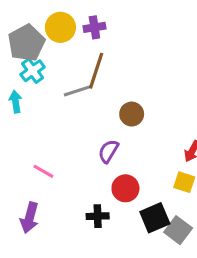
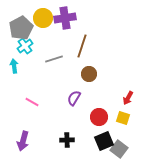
purple cross: (94, 27) -> (65, 18), size x1.5
brown line: (96, 71) -> (82, 46), moved
pink line: (43, 171) -> (32, 102), moved
red circle: (125, 188) -> (99, 117), moved

